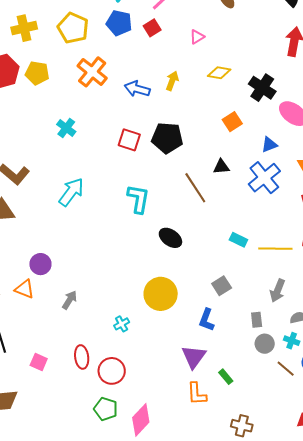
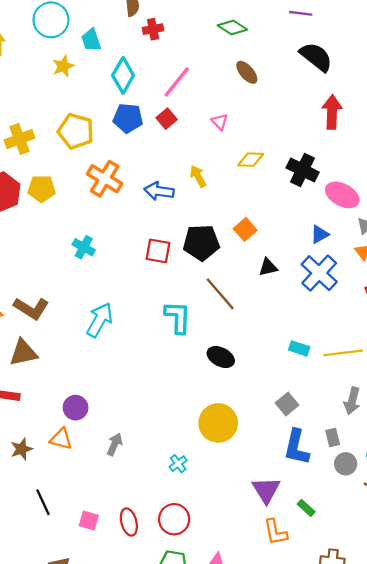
pink triangle: (197, 37) -> (220, 122), turned -35
yellow arrow: (172, 81) -> (198, 176), turned -42
orange square: (232, 122) -> (245, 229), moved
brown line: (195, 188) -> (220, 294), moved
blue L-shape: (207, 320) -> (296, 447), moved, size x1.4
red ellipse: (82, 357) -> (129, 522), moved

